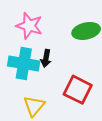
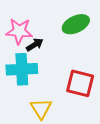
black arrow: (46, 58) -> (35, 45), moved, turned -120

